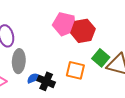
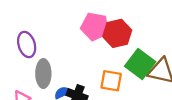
green square: (101, 58) -> (140, 64), size x1.4

